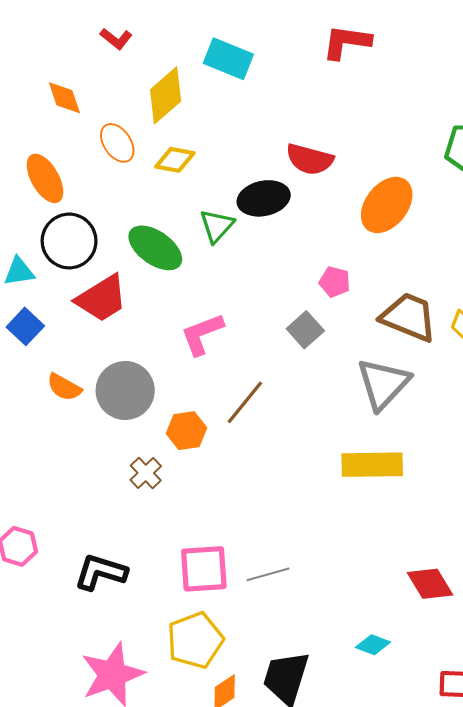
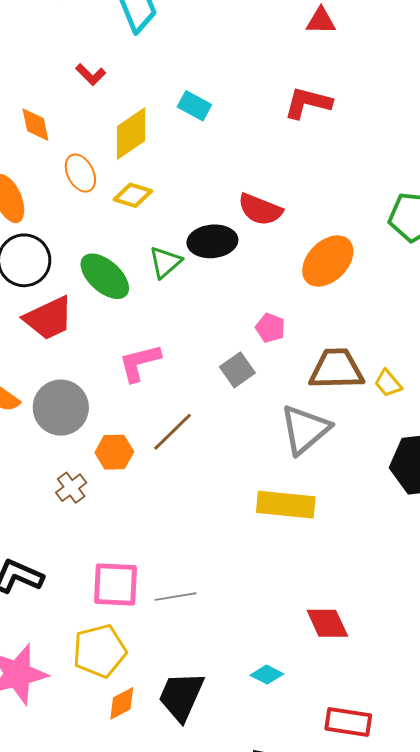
cyan rectangle: (228, 59) -> (194, 106), size x0.7
brown trapezoid: (409, 317) -> (336, 369), turned -30

